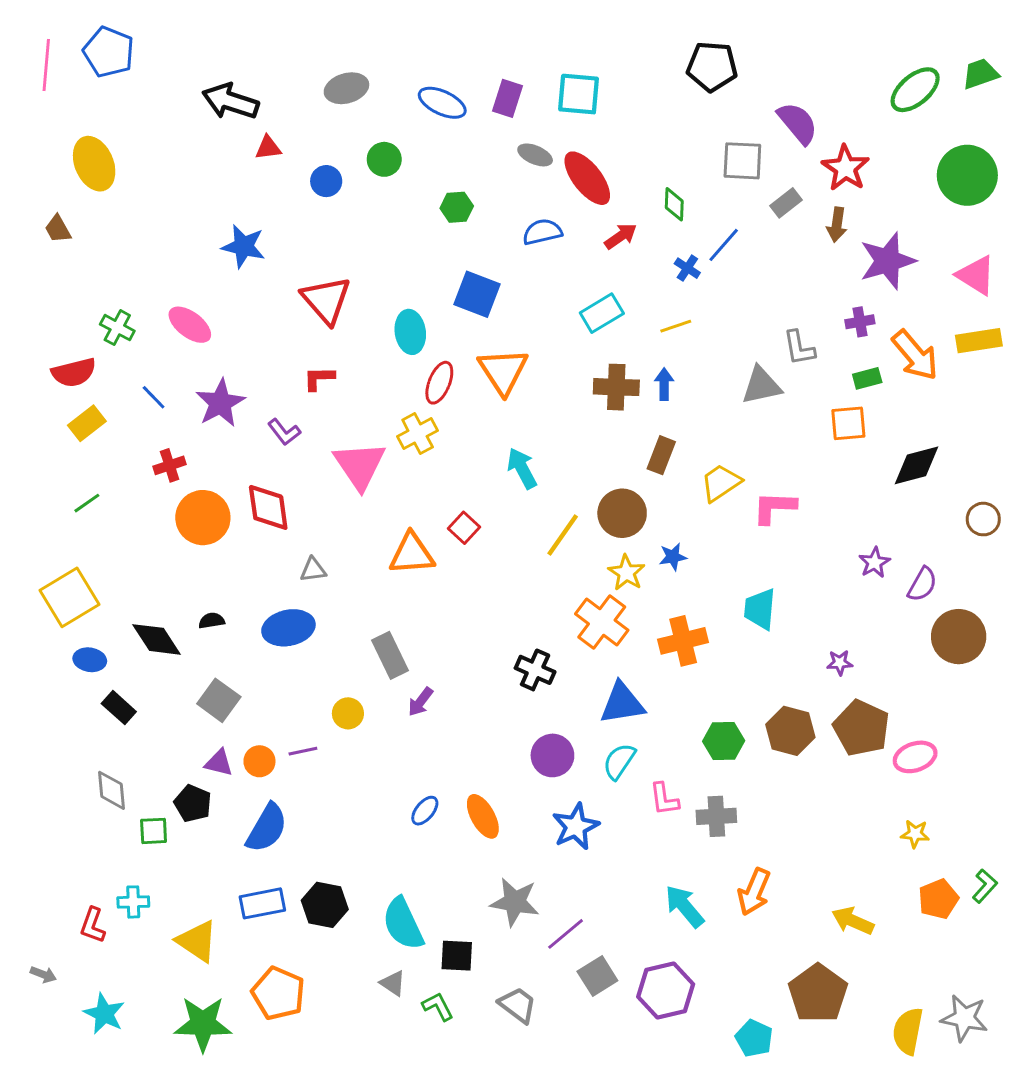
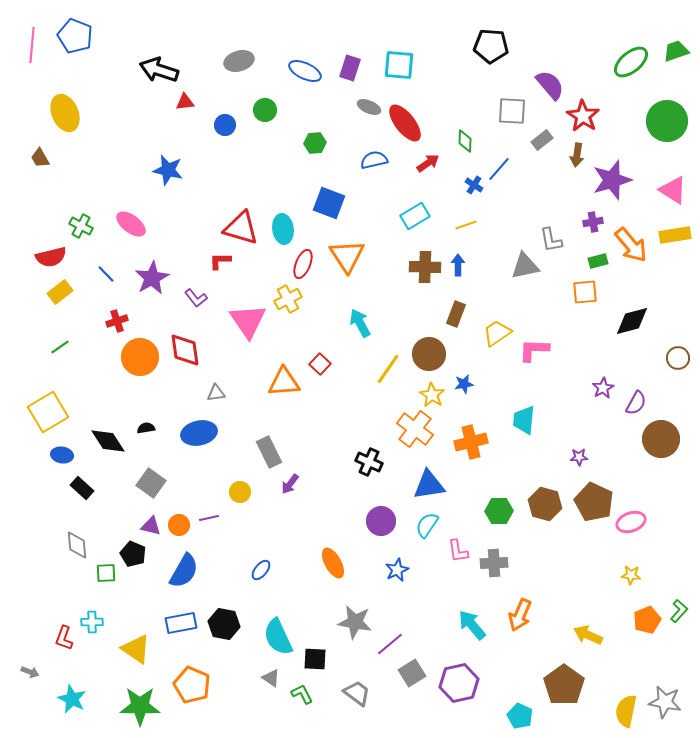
red triangle: (326, 300) -> (241, 228), moved, turned -33
blue ellipse: (425, 811) -> (261, 570), moved
blue star: (576, 827) -> (397, 570), size x0.7

